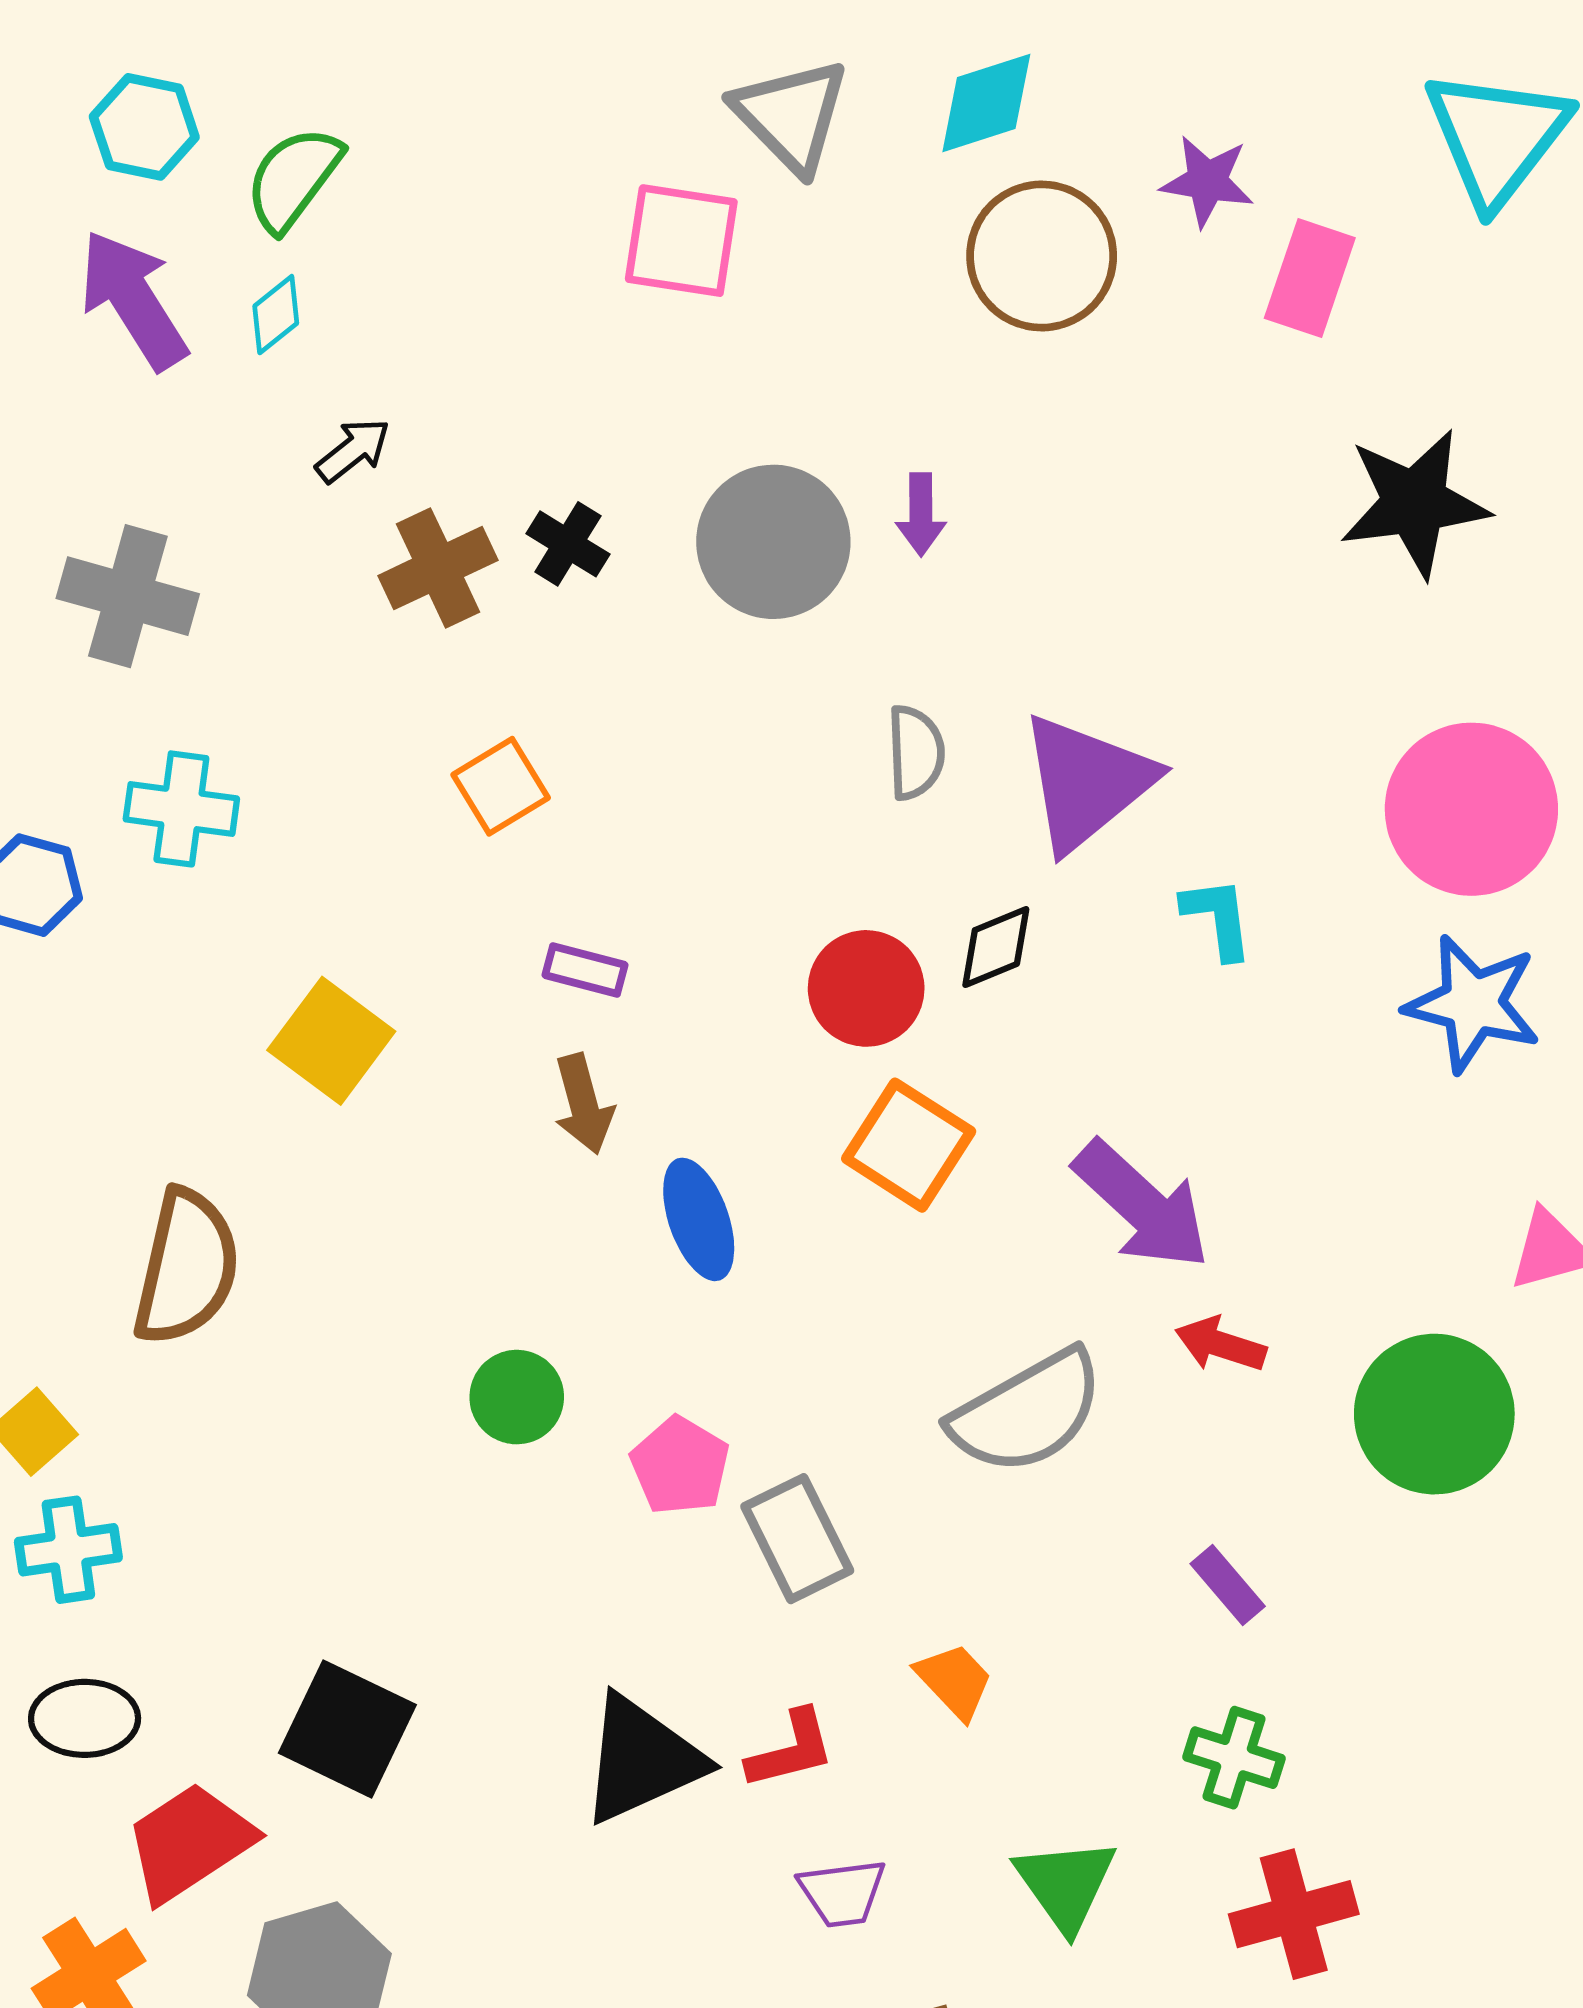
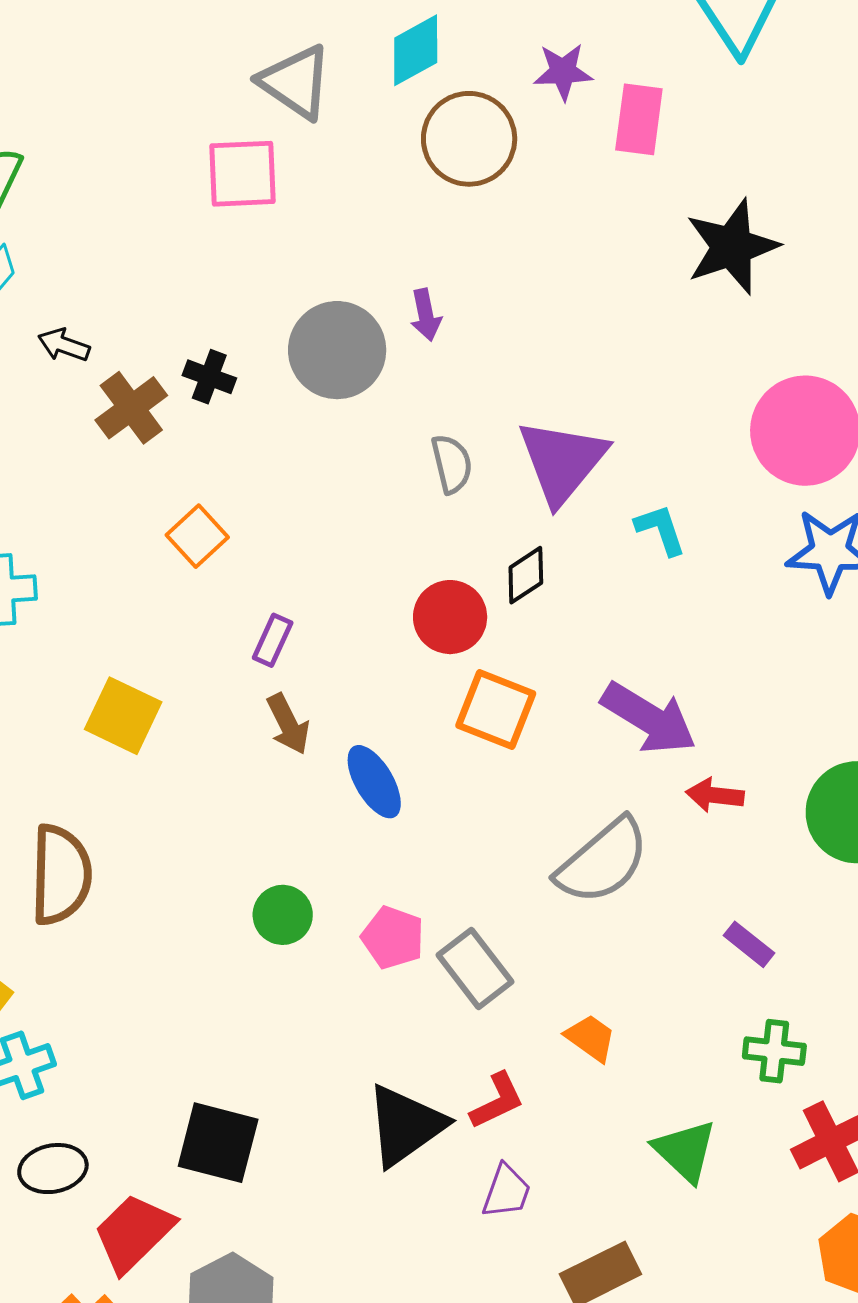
black arrow: (353, 450) -> (64, 345), turned -111
purple rectangle: (585, 970) -> (273, 640), turned -69
purple trapezoid: (842, 1893) -> (506, 1191), moved, turned -52

